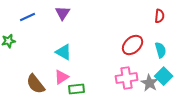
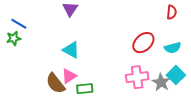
blue line: (28, 17) -> (19, 24), moved, turned 56
cyan semicircle: (161, 50) -> (173, 48), turned 91
brown semicircle: (36, 84) -> (55, 83), moved

